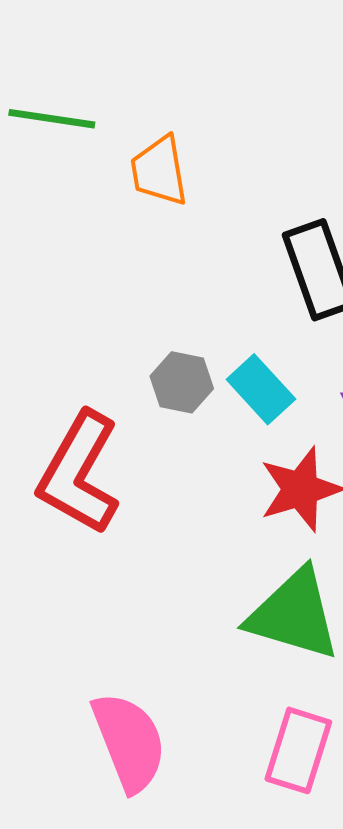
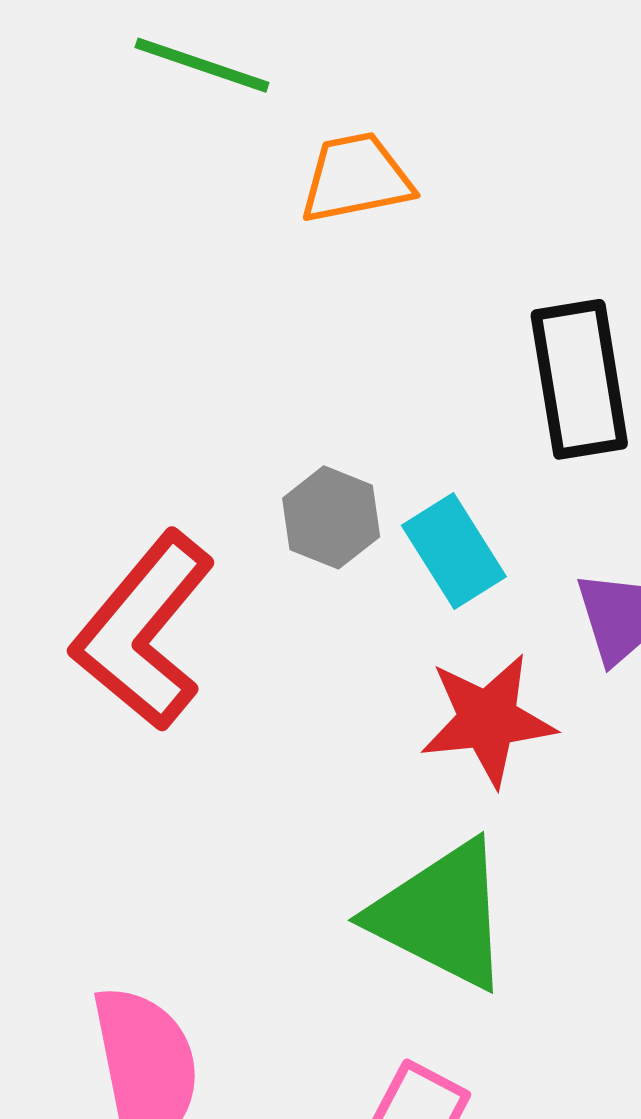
orange trapezoid: (159, 171) -> (356, 178), turned 78

